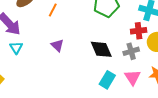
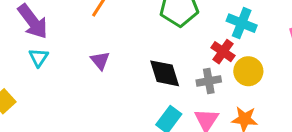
red cross: (139, 31) -> (223, 52), turned 35

